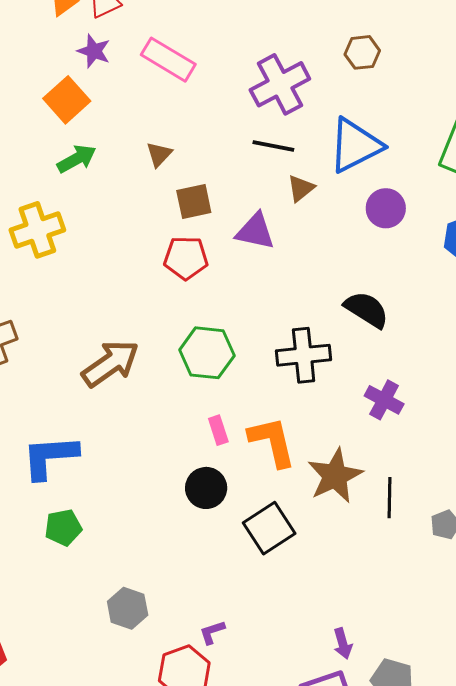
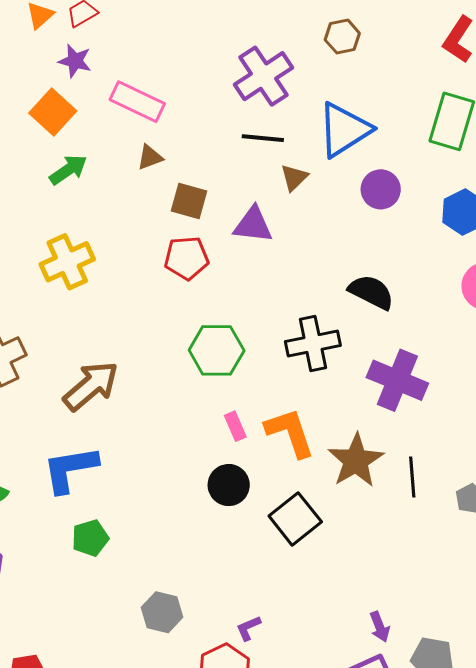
pink rectangle: (168, 60) -> (137, 102), moved
brown triangle: (159, 154) -> (150, 157), turned 32
brown square: (194, 201) -> (189, 201), turned 33
yellow cross: (37, 230) -> (67, 262), moved
brown arrow: (110, 363) -> (91, 386), moved
purple cross: (384, 400) -> (397, 380), size x1.5

